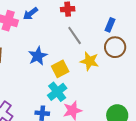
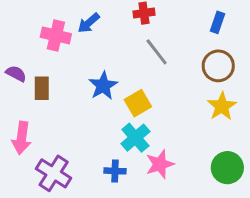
blue rectangle: (110, 25) -> (218, 22), moved
yellow star: (89, 61) -> (222, 106), moved, turned 30

